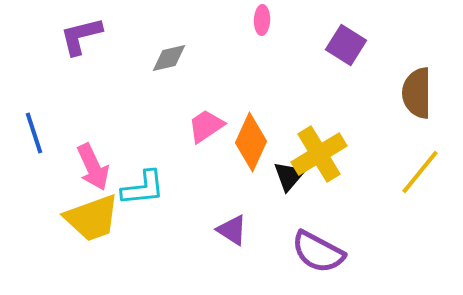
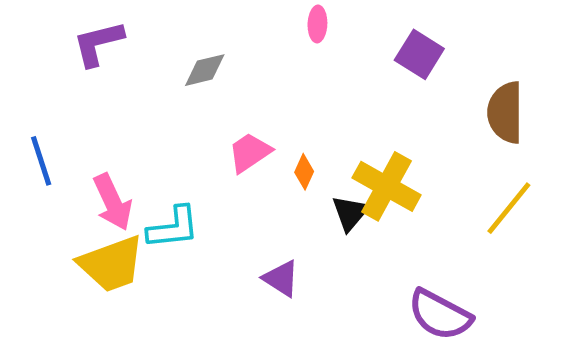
orange diamond: (251, 142) -> (304, 172), size x0.5
yellow cross: (319, 154) -> (387, 186), turned -30
purple semicircle: (318, 252) -> (440, 315), moved

